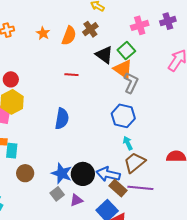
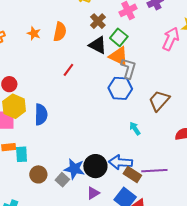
brown cross: (90, 29) -> (98, 21), moved
red line: (71, 75) -> (68, 70), turned -48
blue hexagon: (123, 116) -> (120, 88), moved
blue semicircle: (62, 119) -> (41, 115), moved
brown trapezoid: (135, 162) -> (159, 101), moved
gray square: (57, 194) -> (62, 180), moved

